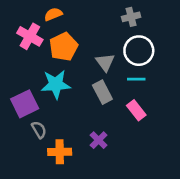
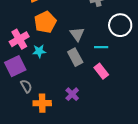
pink cross: (30, 36) -> (19, 39), moved, turned 30
white circle: (139, 51) -> (120, 25), moved
cyan star: (56, 84) -> (39, 51), size x0.6

